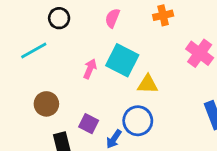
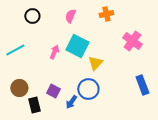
cyan line: (34, 50) -> (15, 50), moved
yellow triangle: (148, 84) -> (95, 63), turned -49
brown circle: (46, 104) -> (19, 88), moved

